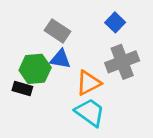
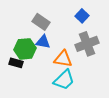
orange triangle: (88, 83) -> (63, 59), turned 36
cyan trapezoid: (90, 112) -> (64, 80), turned 100

